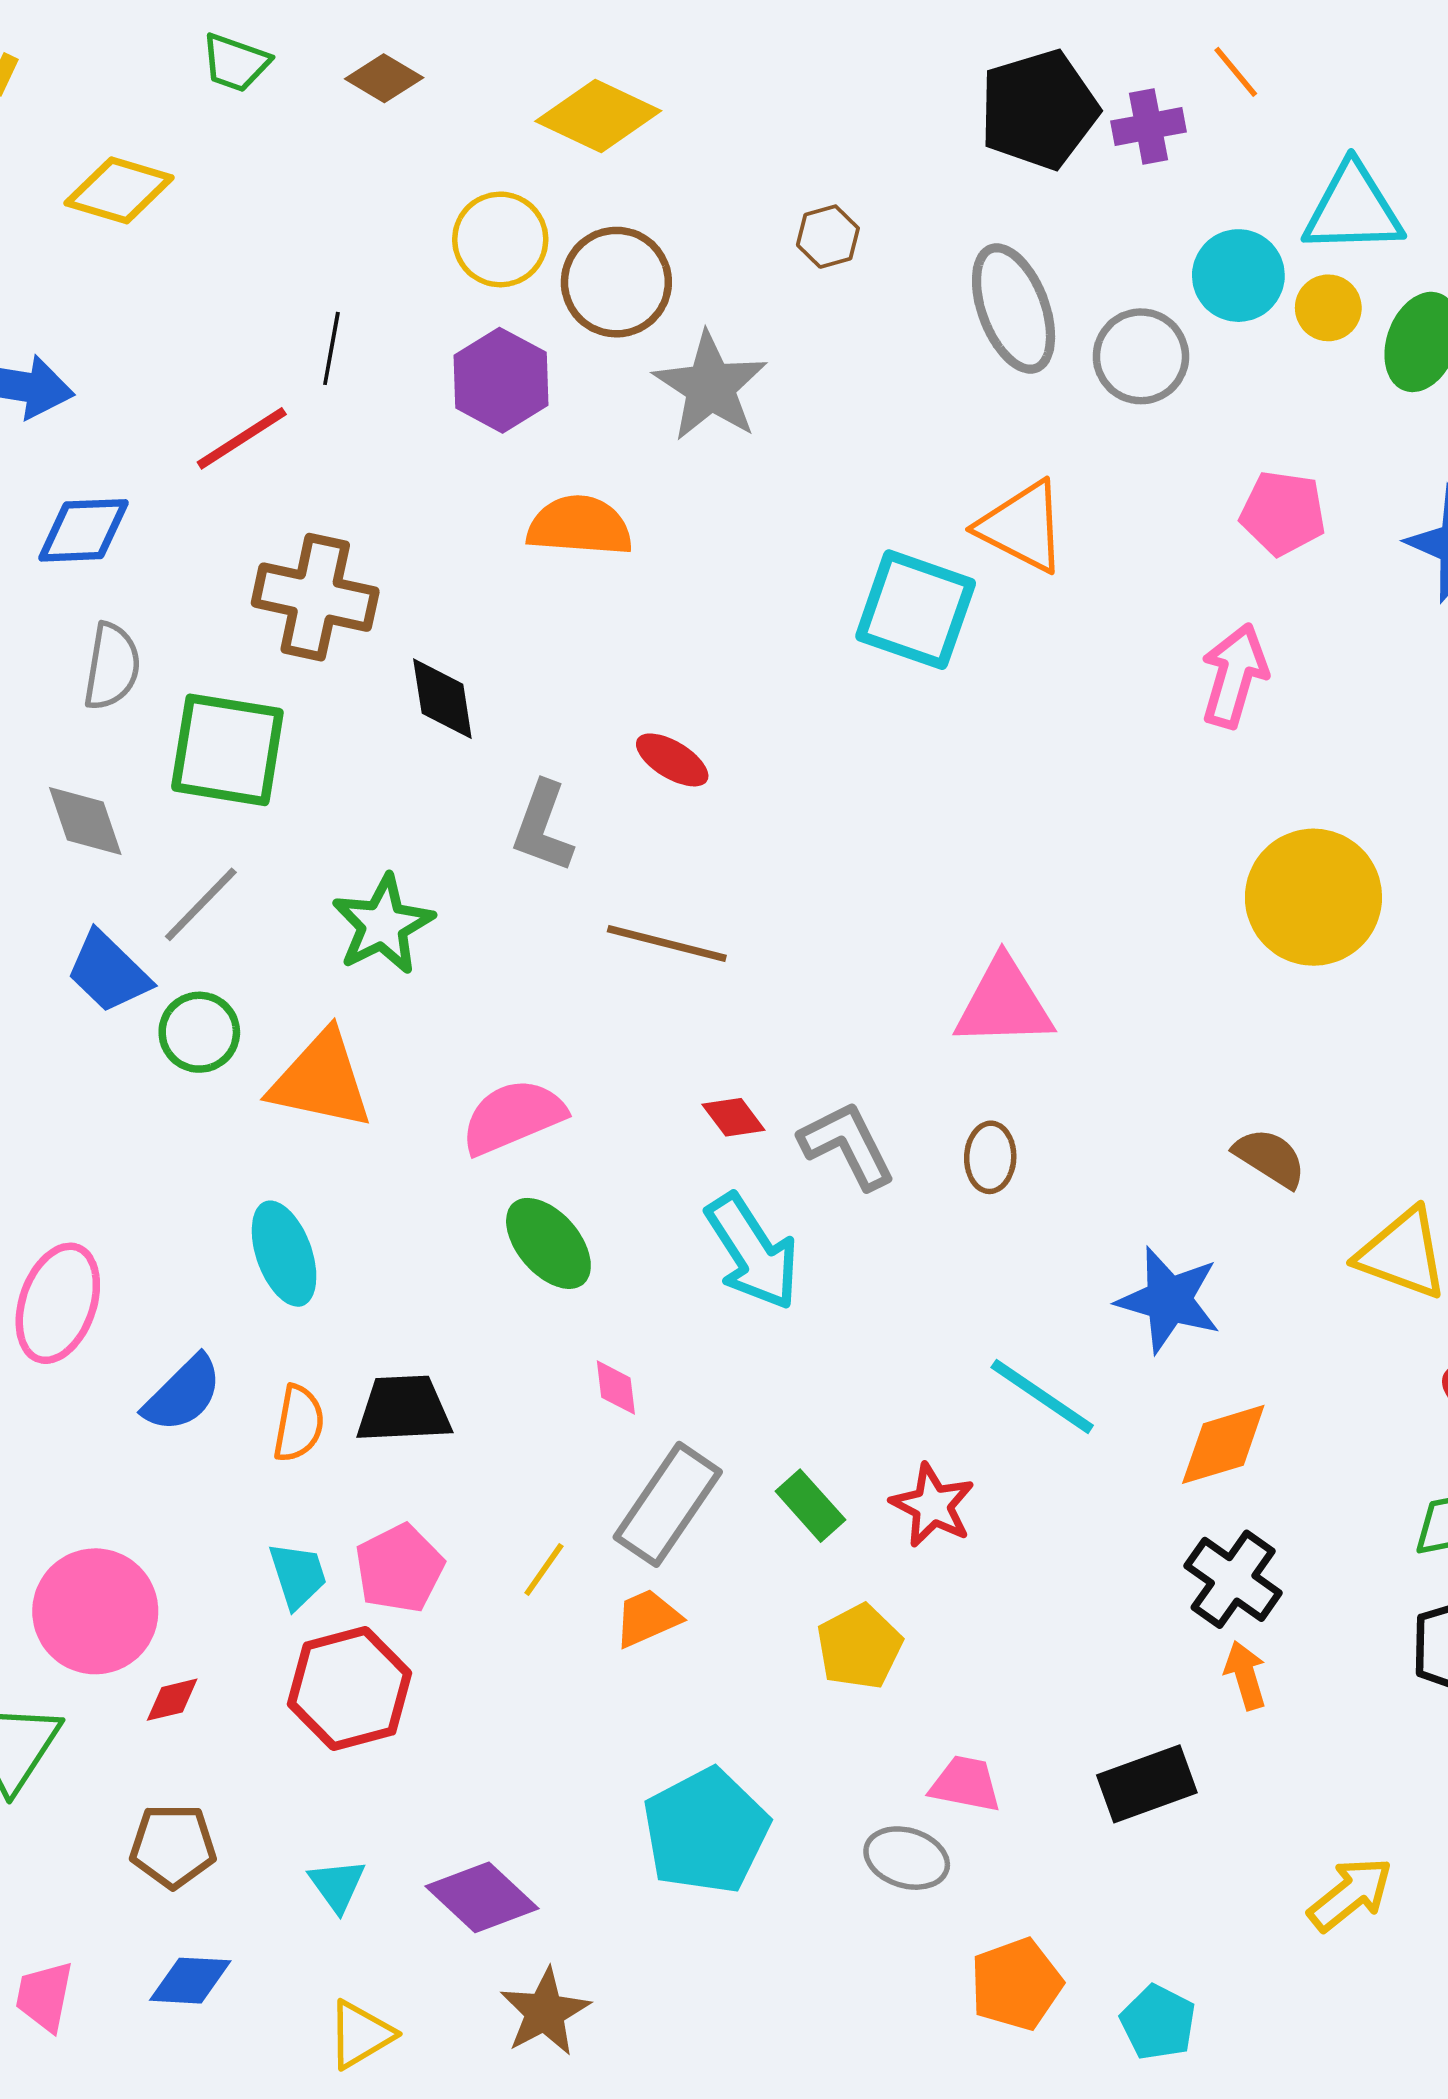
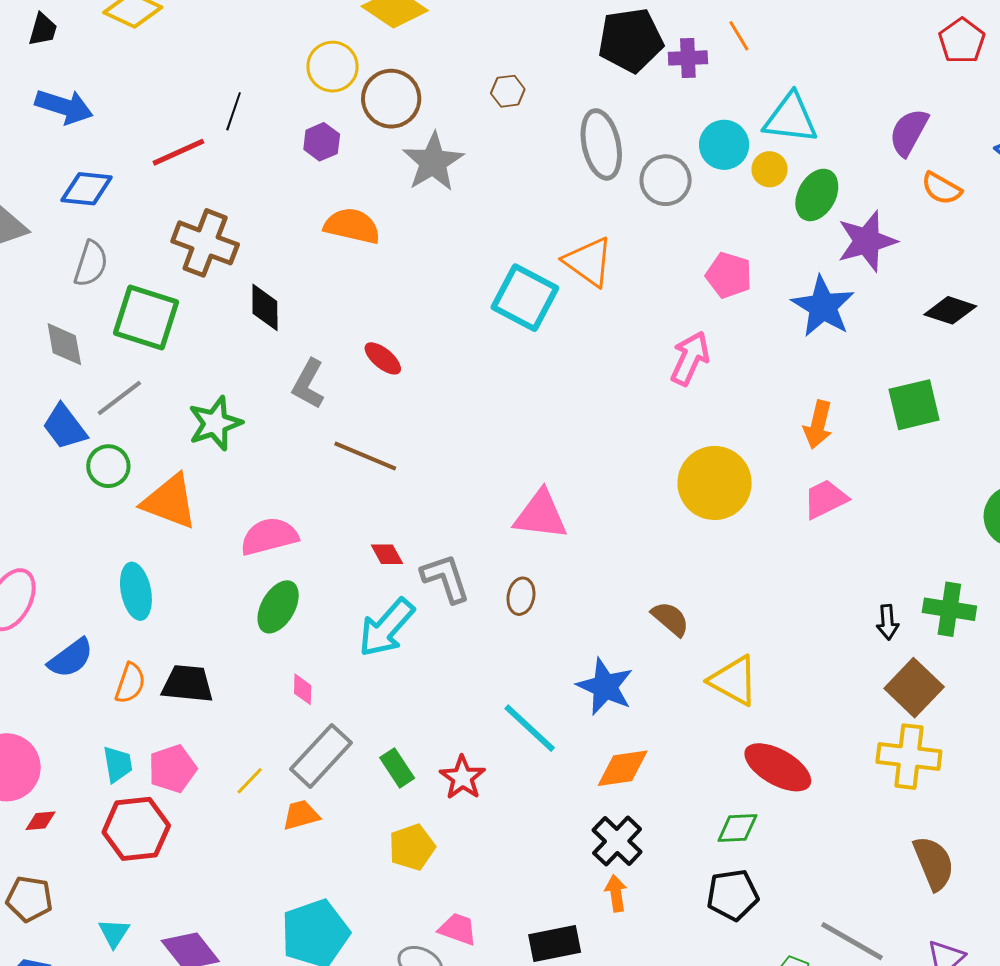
purple hexagon: (501, 380) -> (322, 142), size x0.7
green ellipse: (548, 1243) -> (278, 607), turned 62
cyan arrow: (752, 1252) -> (386, 628), turned 66

